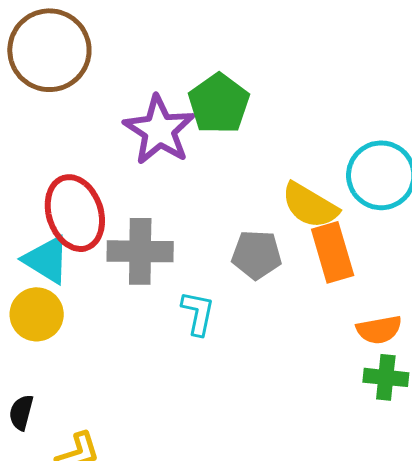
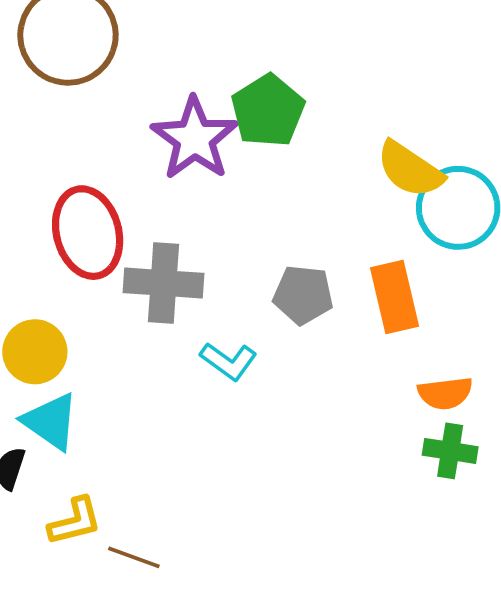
yellow semicircle: (310, 206) -> (410, 169), moved
cyan triangle: (46, 260) -> (51, 422), moved
cyan L-shape: (198, 313) -> (229, 361), turned 111

